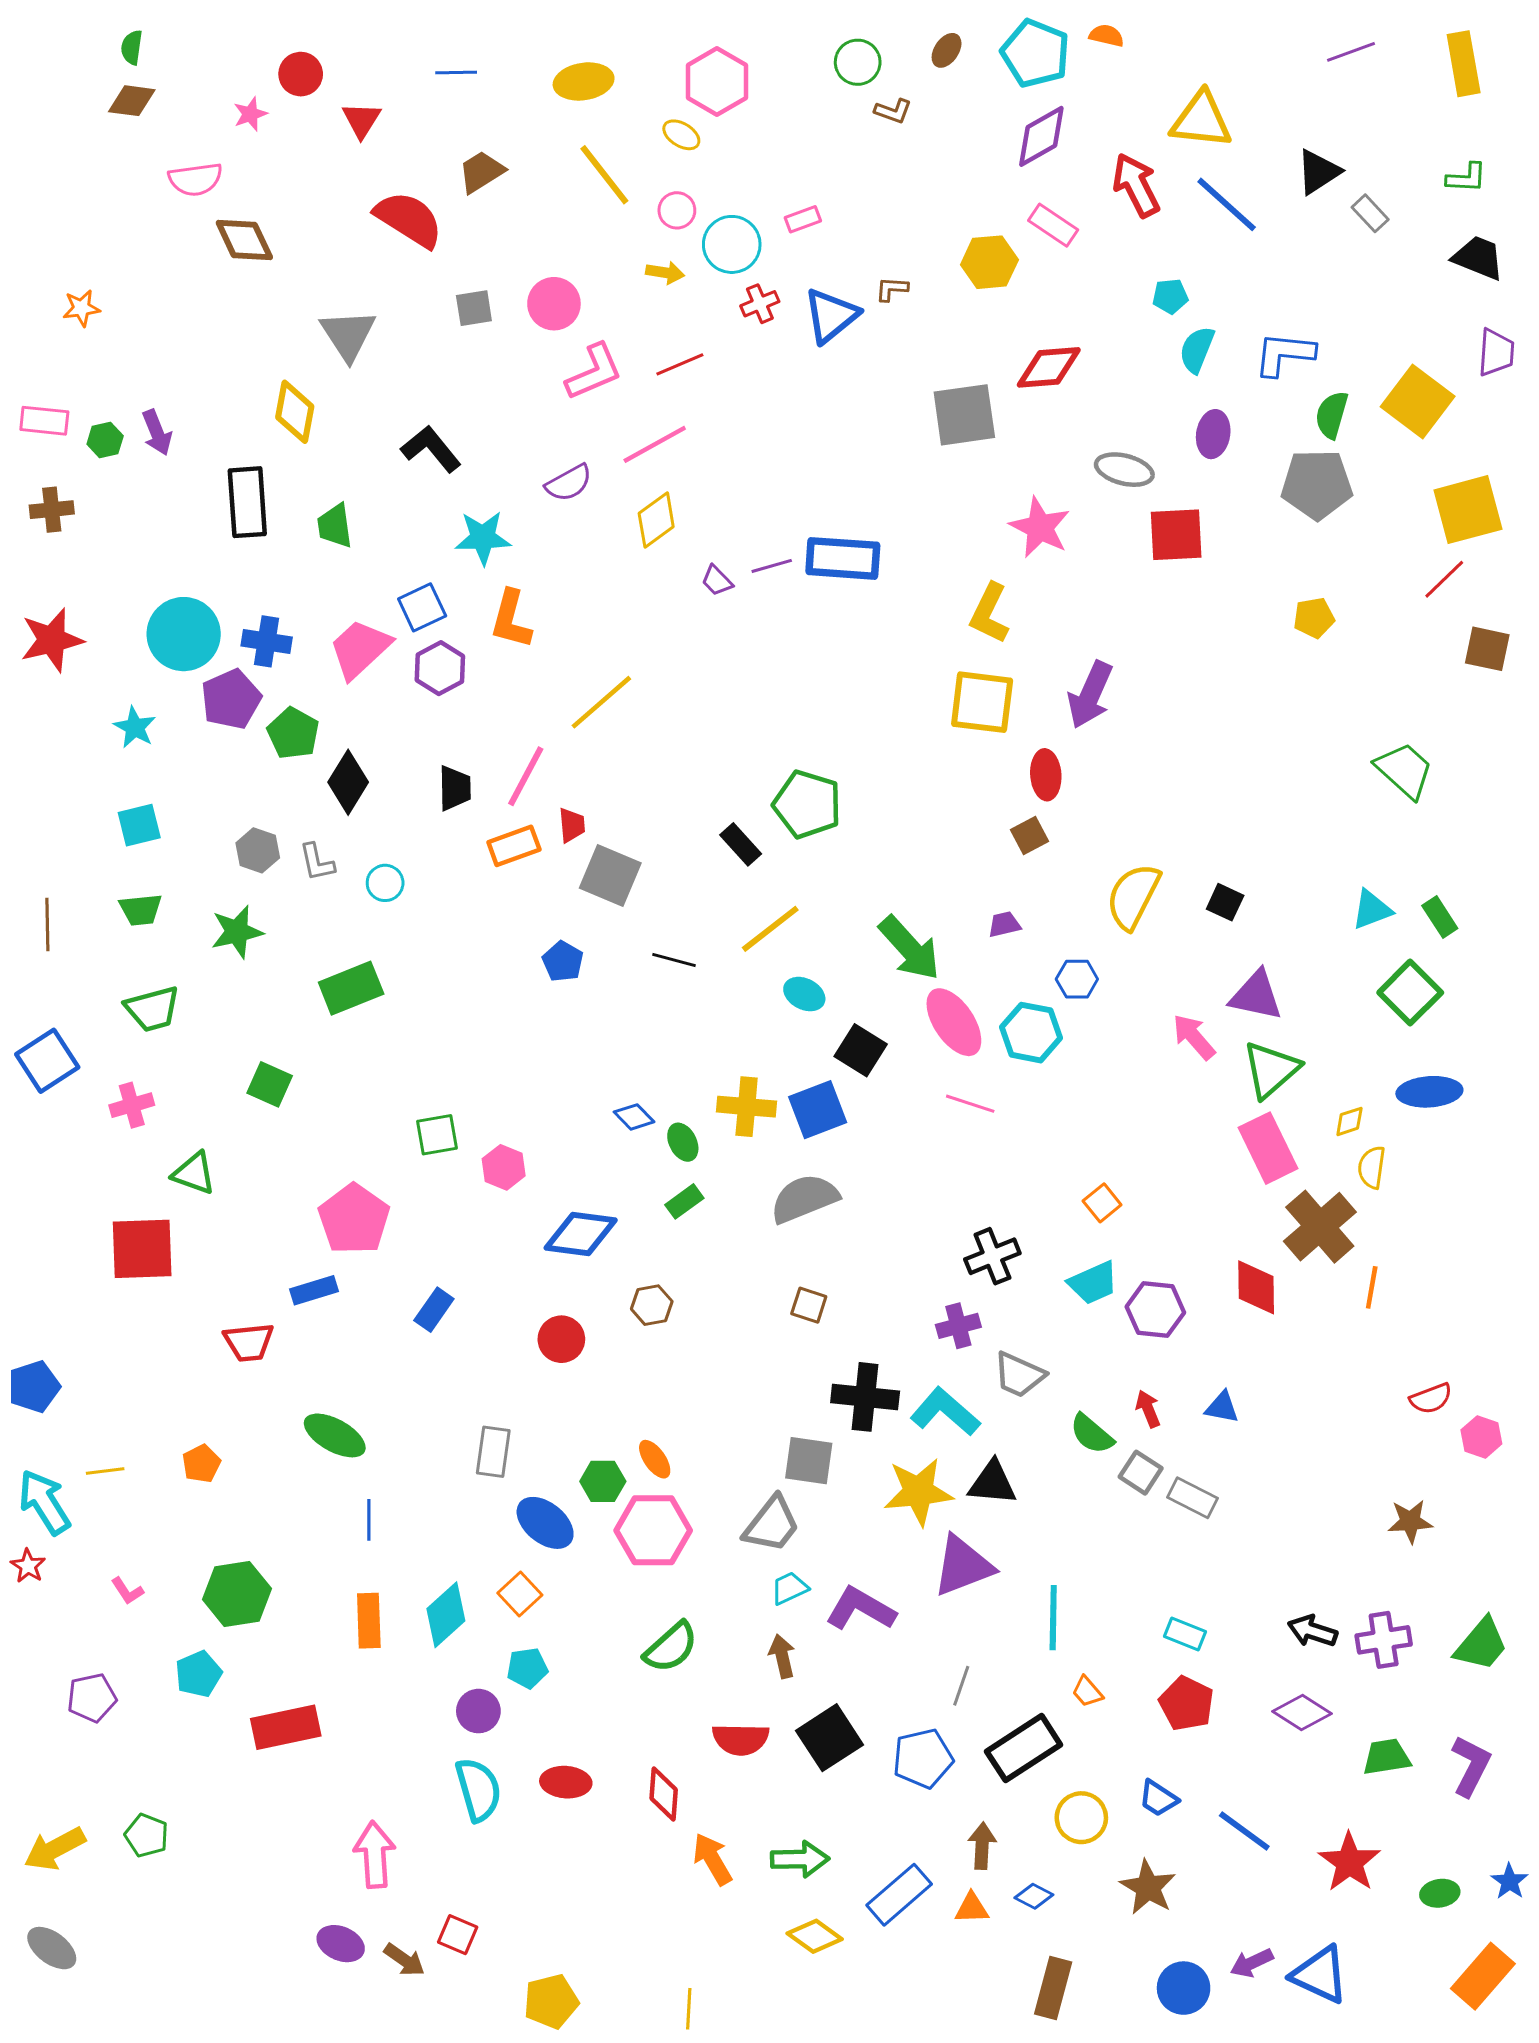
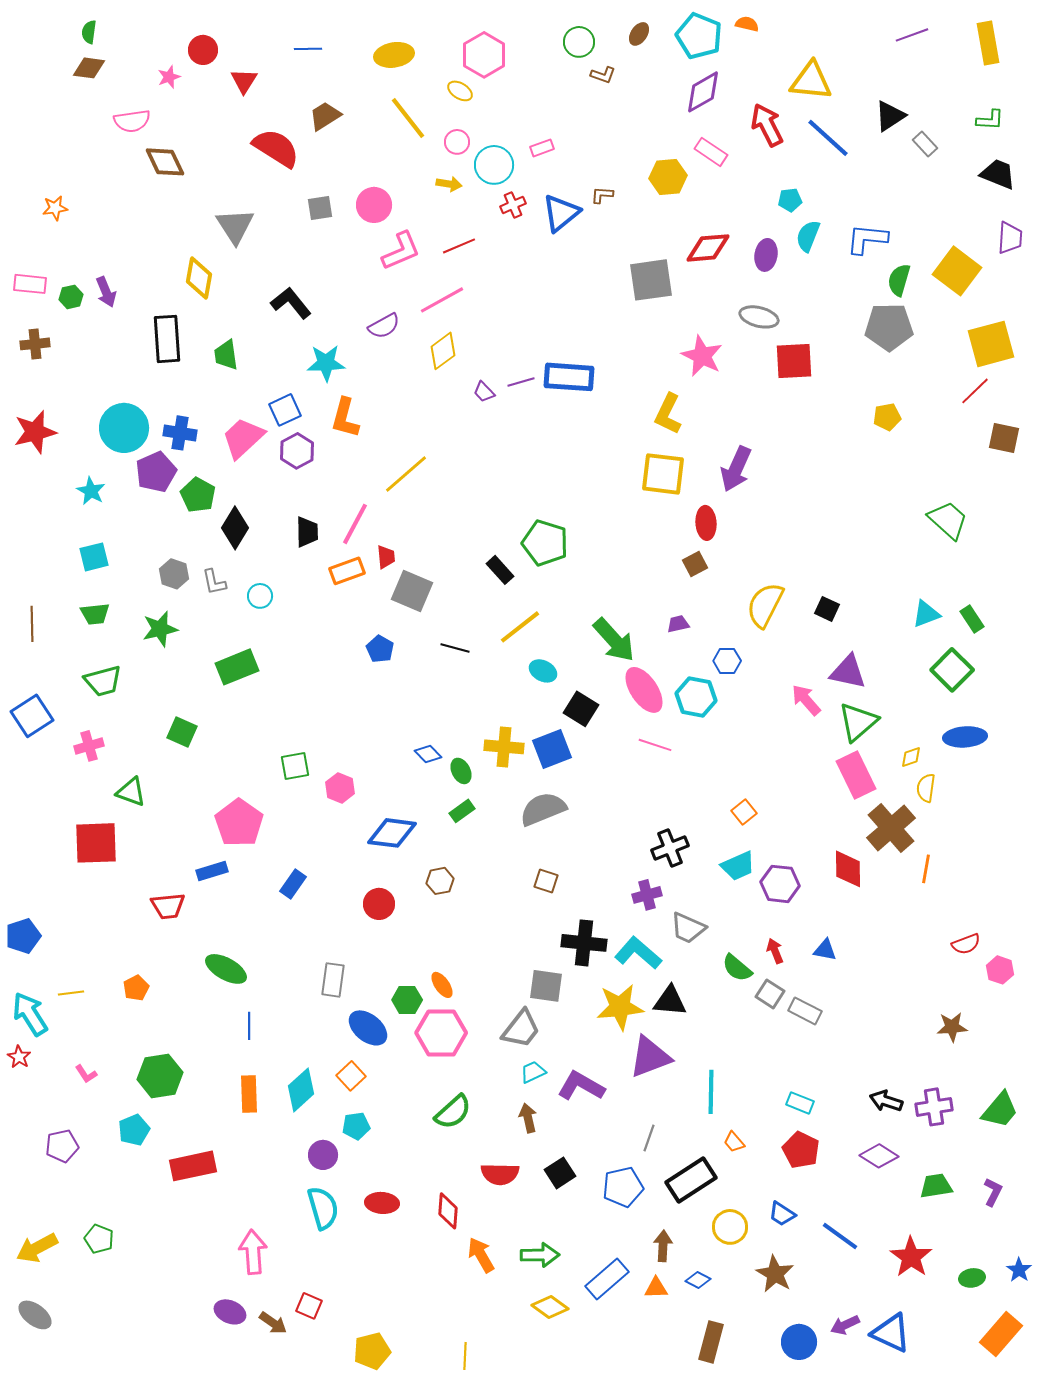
purple ellipse: (1213, 434) -> (766, 255), moved
black square: (829, 1738) -> (560, 1173), size x0.7
purple L-shape: (1471, 1766) -> (993, 1192), size x0.7

